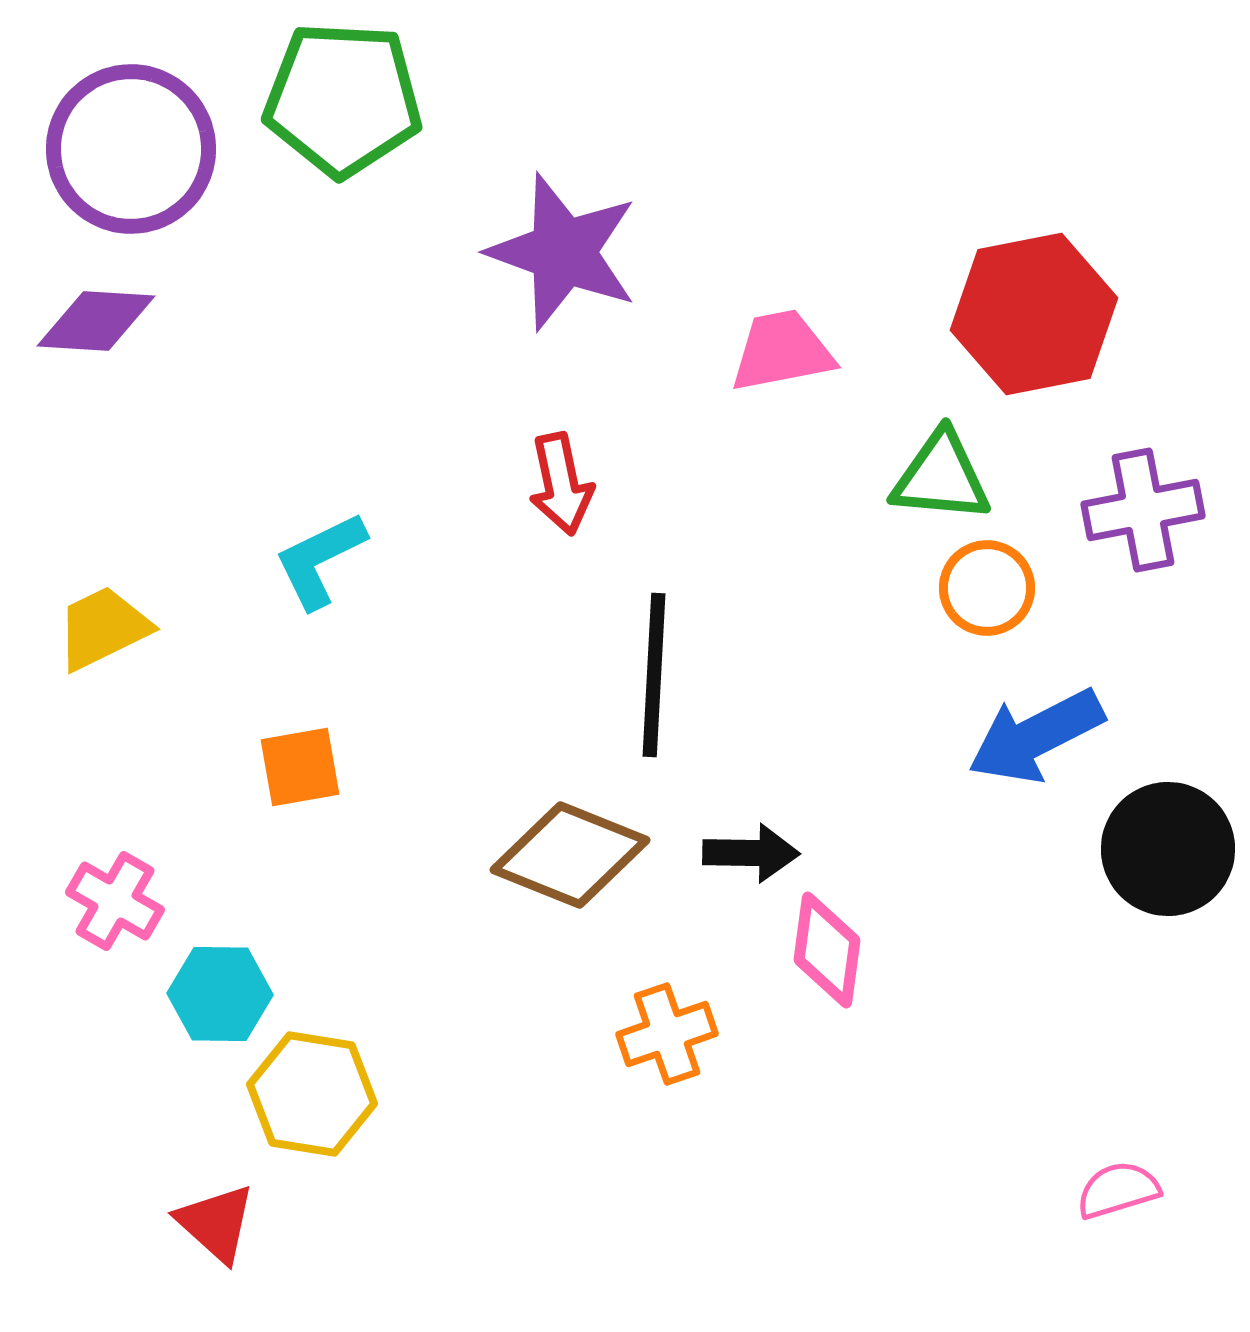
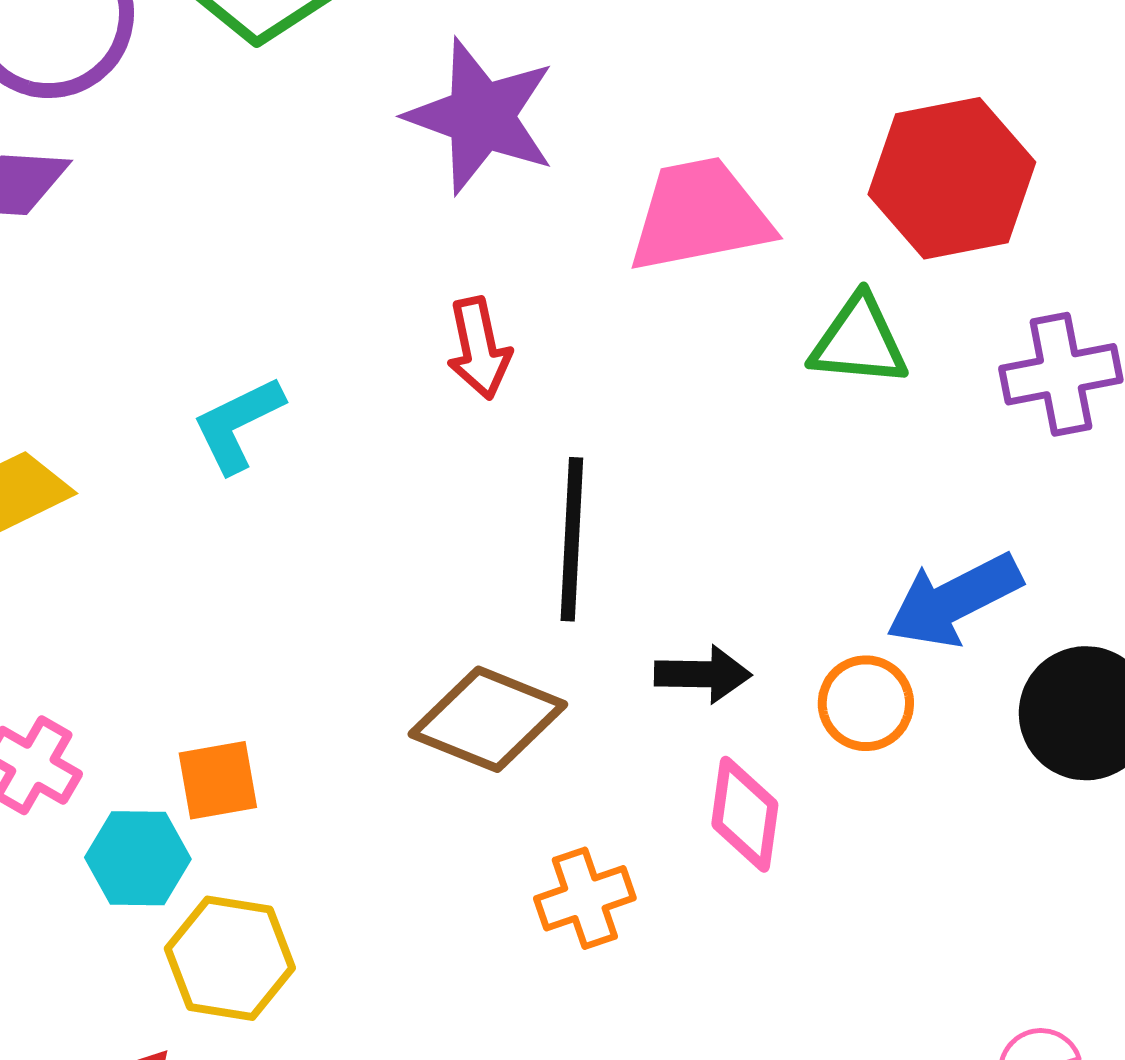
pink trapezoid: (782, 351) -> (700, 215), size x1.4
orange circle: (987, 588) -> (866, 703), moved
orange square: (300, 767) -> (218, 780), moved
black arrow: (751, 853) -> (703, 674), moved

